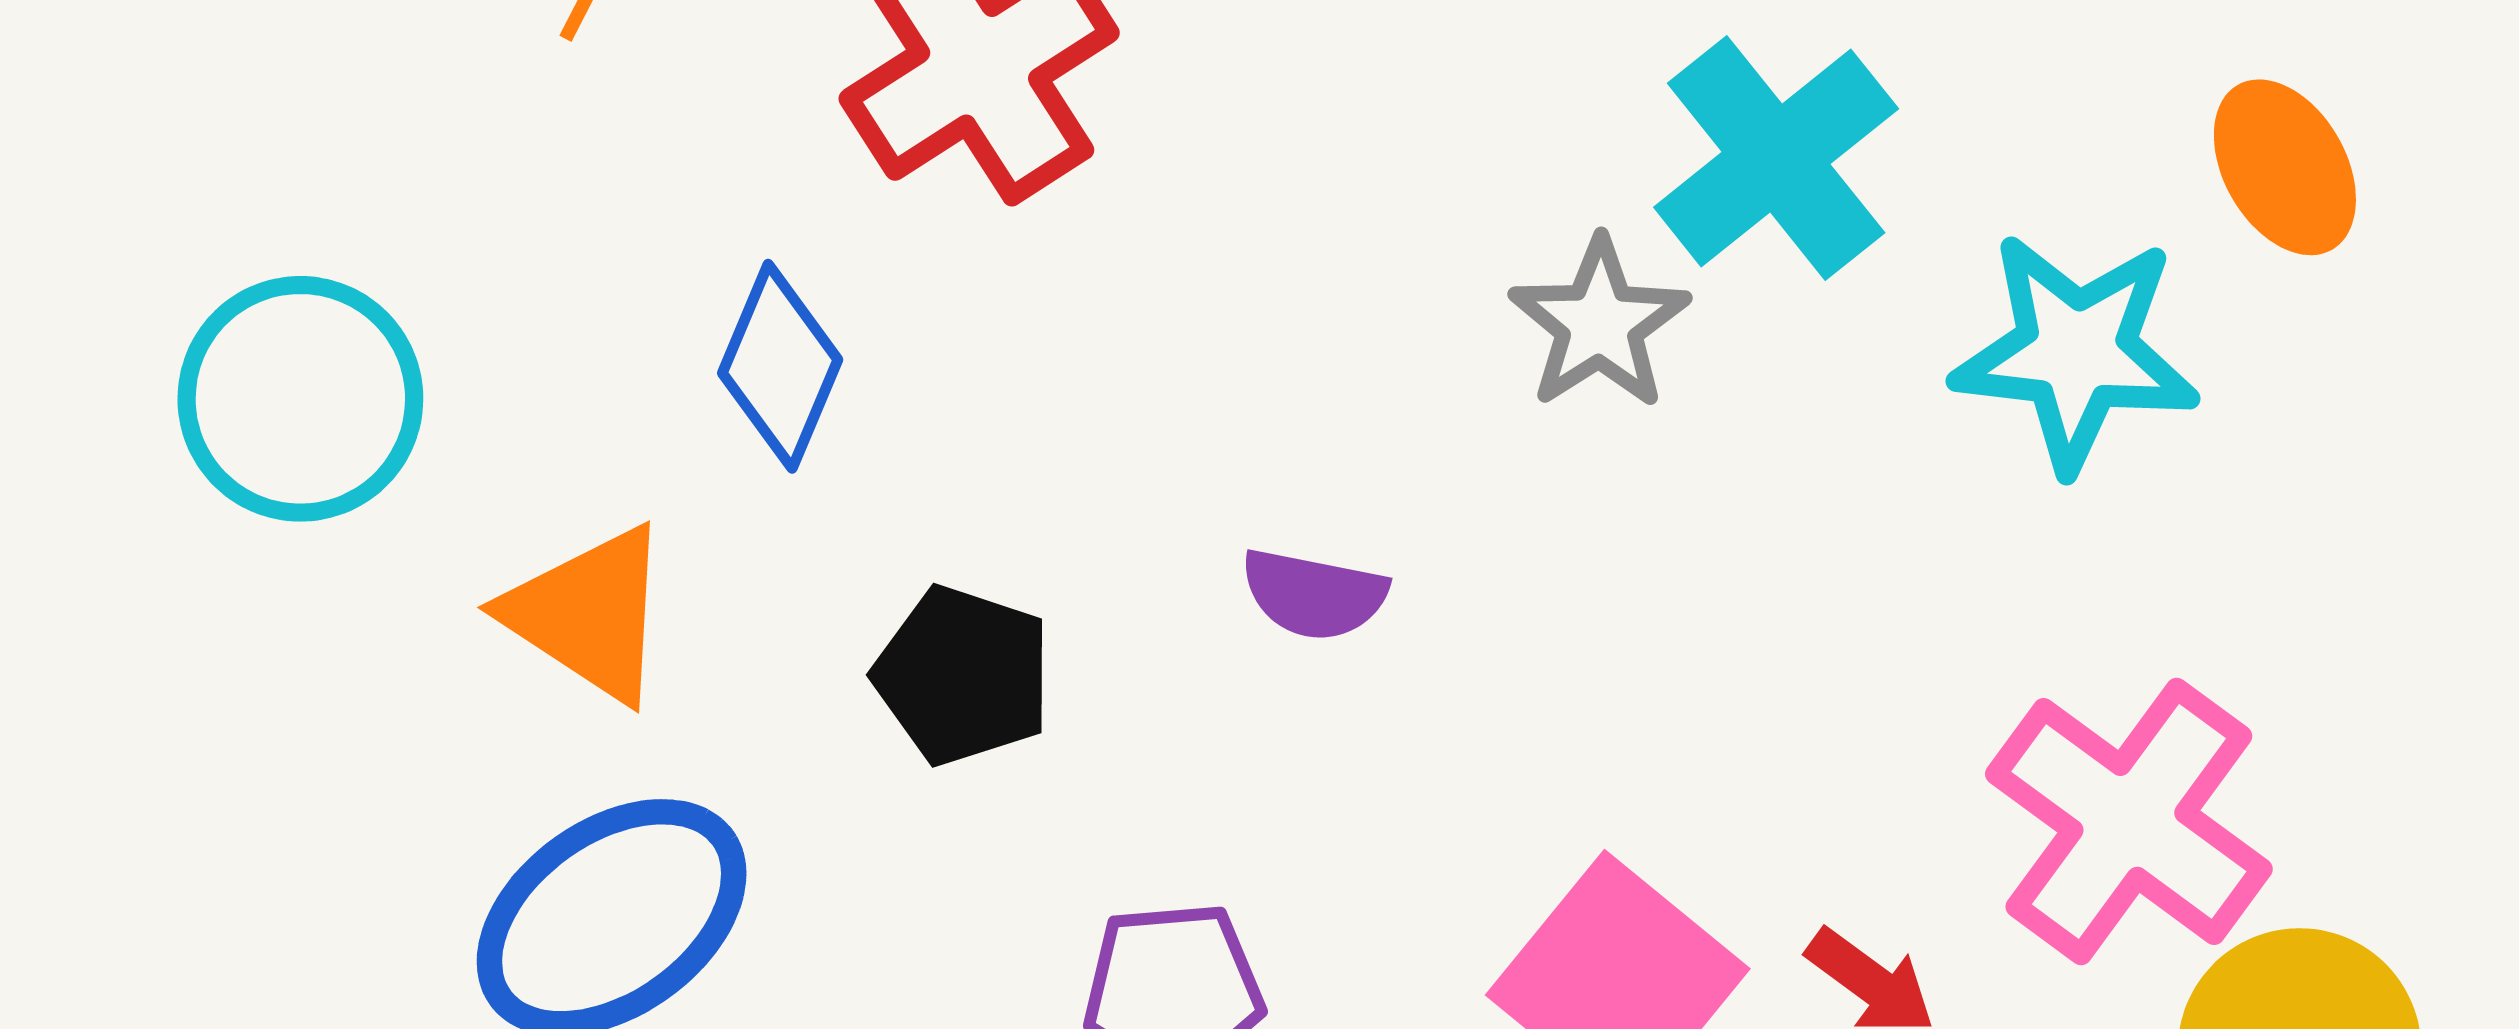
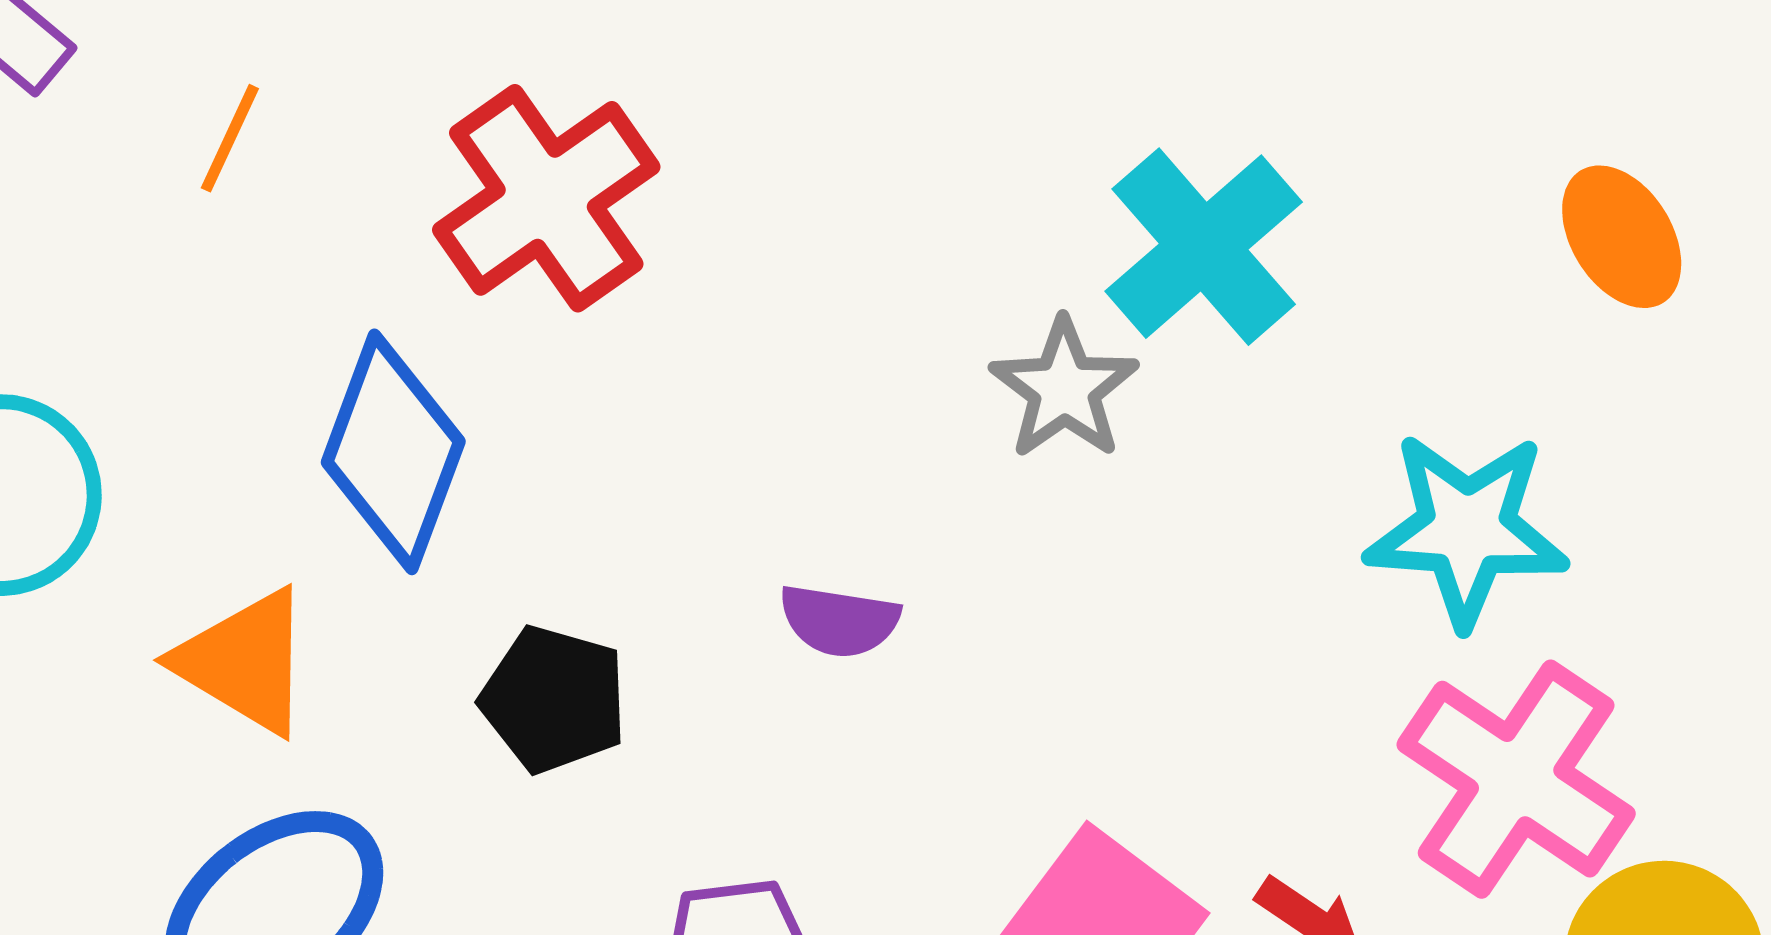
cyan star: (2076, 352) -> (1467, 529), moved
blue diamond: (780, 366) -> (393, 452), size x1.4

